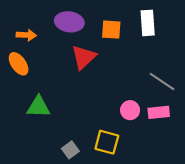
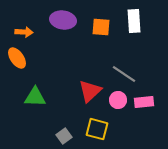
red triangle: (84, 57) -> (90, 91), moved
gray line: (162, 81) -> (124, 74), moved

